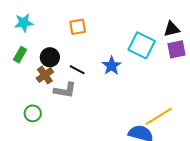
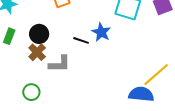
black line: (77, 70) -> (81, 40), moved

